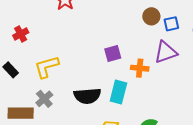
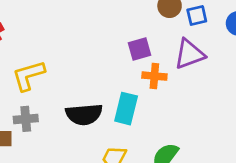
purple square: (113, 53) -> (139, 49), moved
gray cross: (44, 99) -> (26, 119), turned 36

